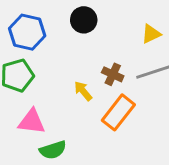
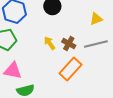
yellow arrow: (83, 91) -> (50, 43), moved

